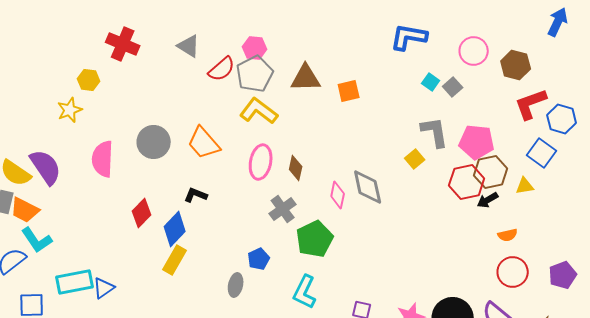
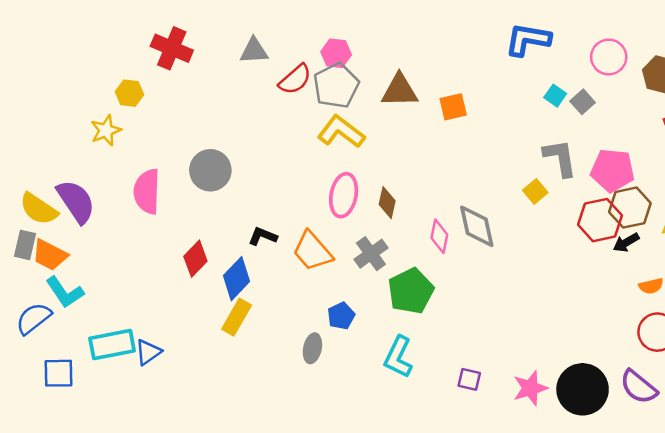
gray triangle: (189, 46) -> (254, 51), turned -35
orange trapezoid: (204, 143) -> (312, 251), moved

